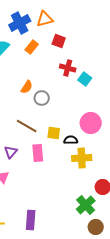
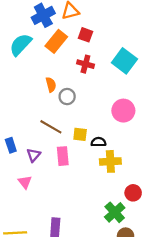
orange rectangle: (32, 47) -> (56, 41), size x1.5
red cross: (68, 68) -> (85, 64), moved
cyan square: (85, 79) -> (124, 61), moved, size x1.6
orange semicircle: (27, 87) -> (51, 85), turned -48
pink circle: (91, 123) -> (123, 111), moved

